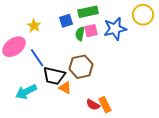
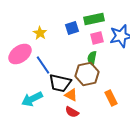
green semicircle: (80, 34) -> (92, 58), moved
red semicircle: (93, 105) -> (72, 112), moved
orange rectangle: (105, 105) -> (111, 98), moved

